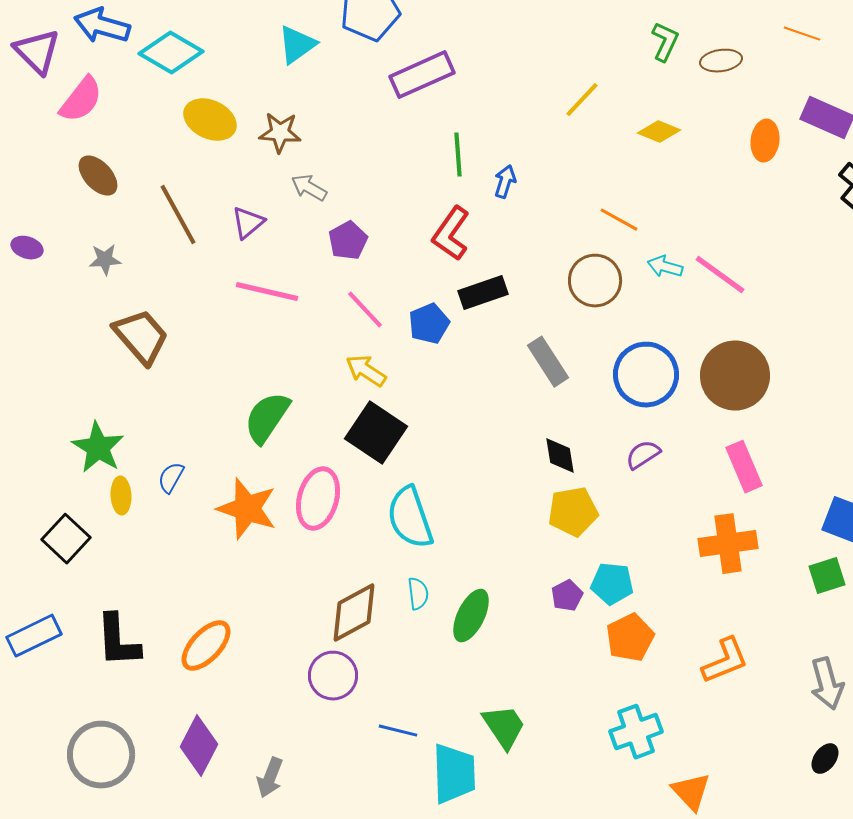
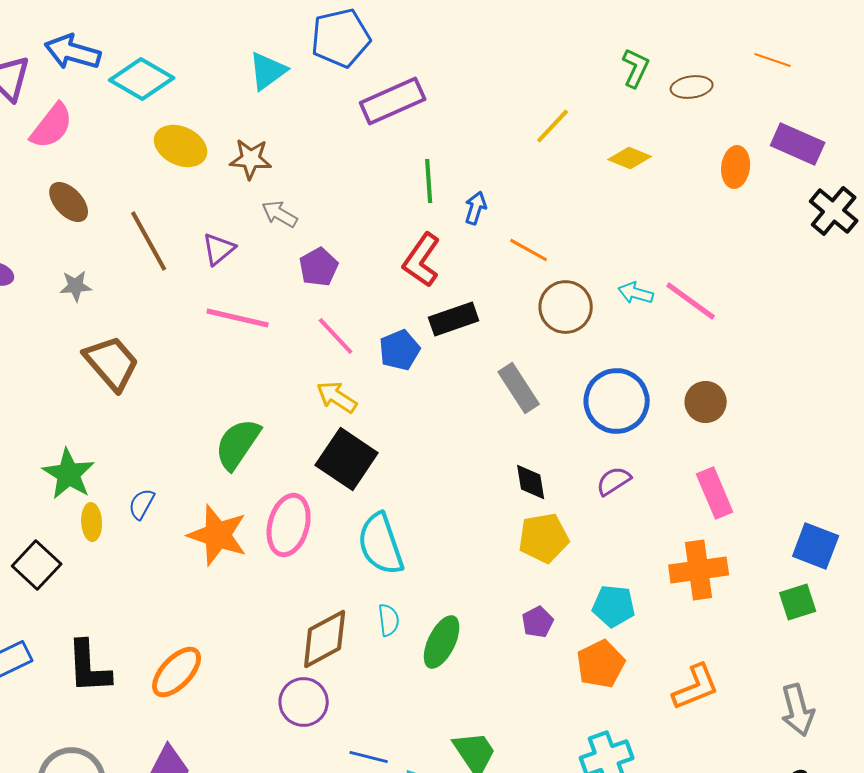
orange line: (619, 220) -> (529, 250), moved
brown circle: (735, 376) -> (706, 402), size x0.6
cyan pentagon: (612, 584) -> (614, 606), moved

